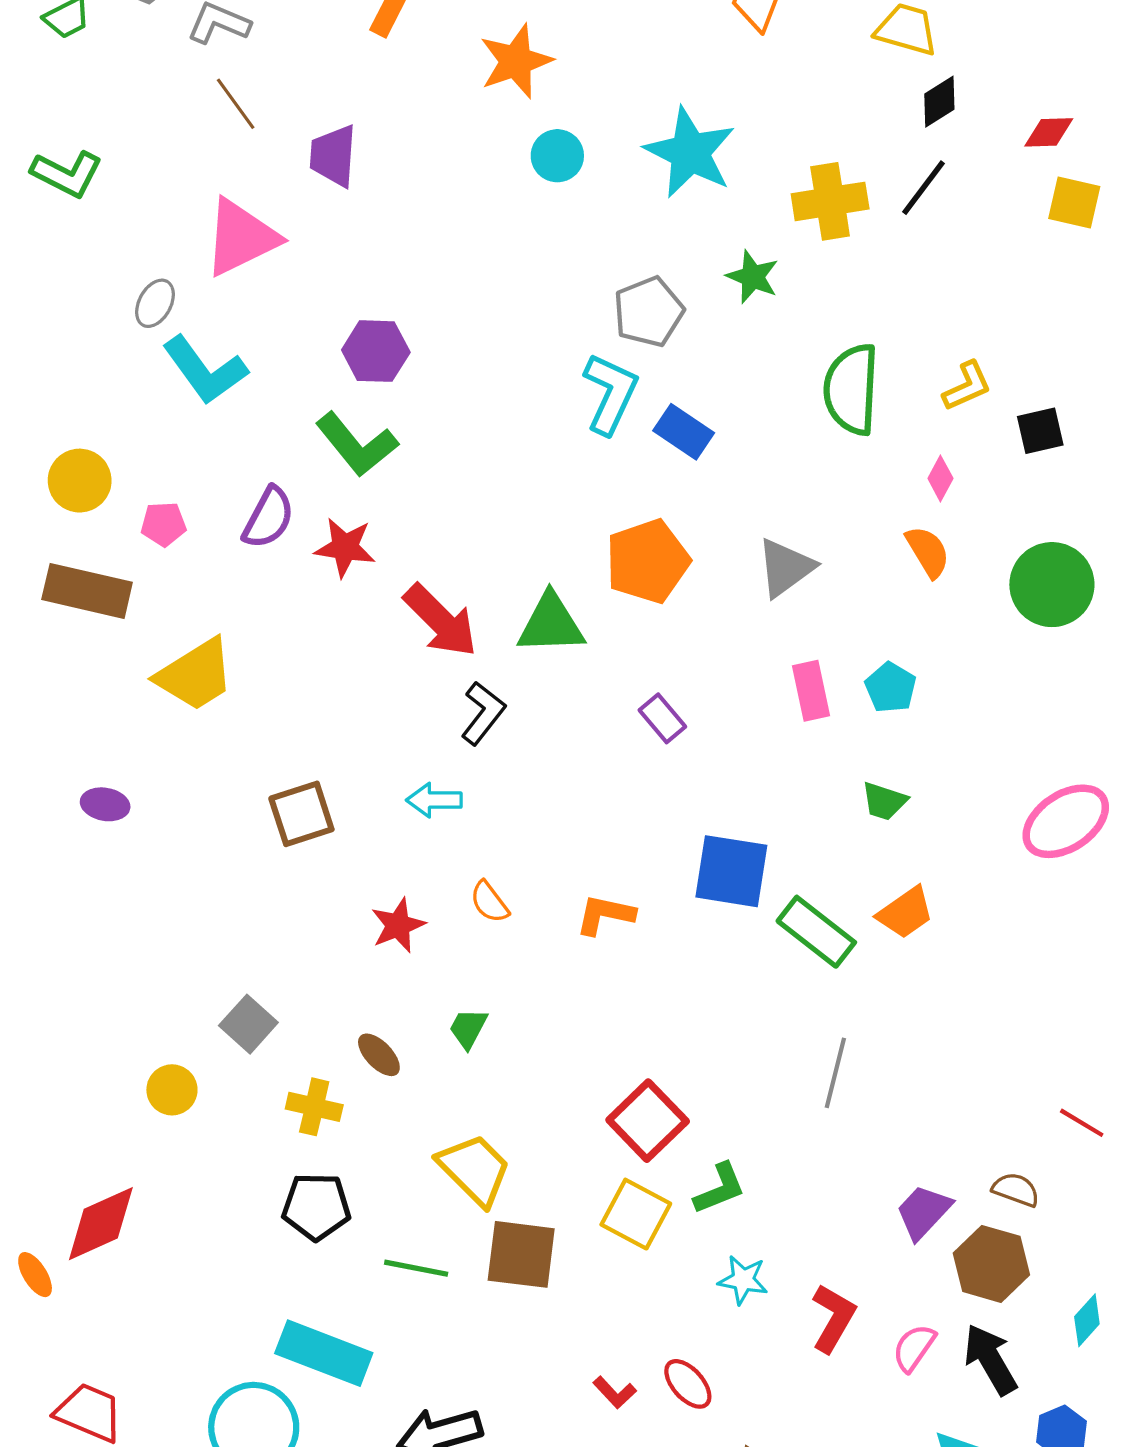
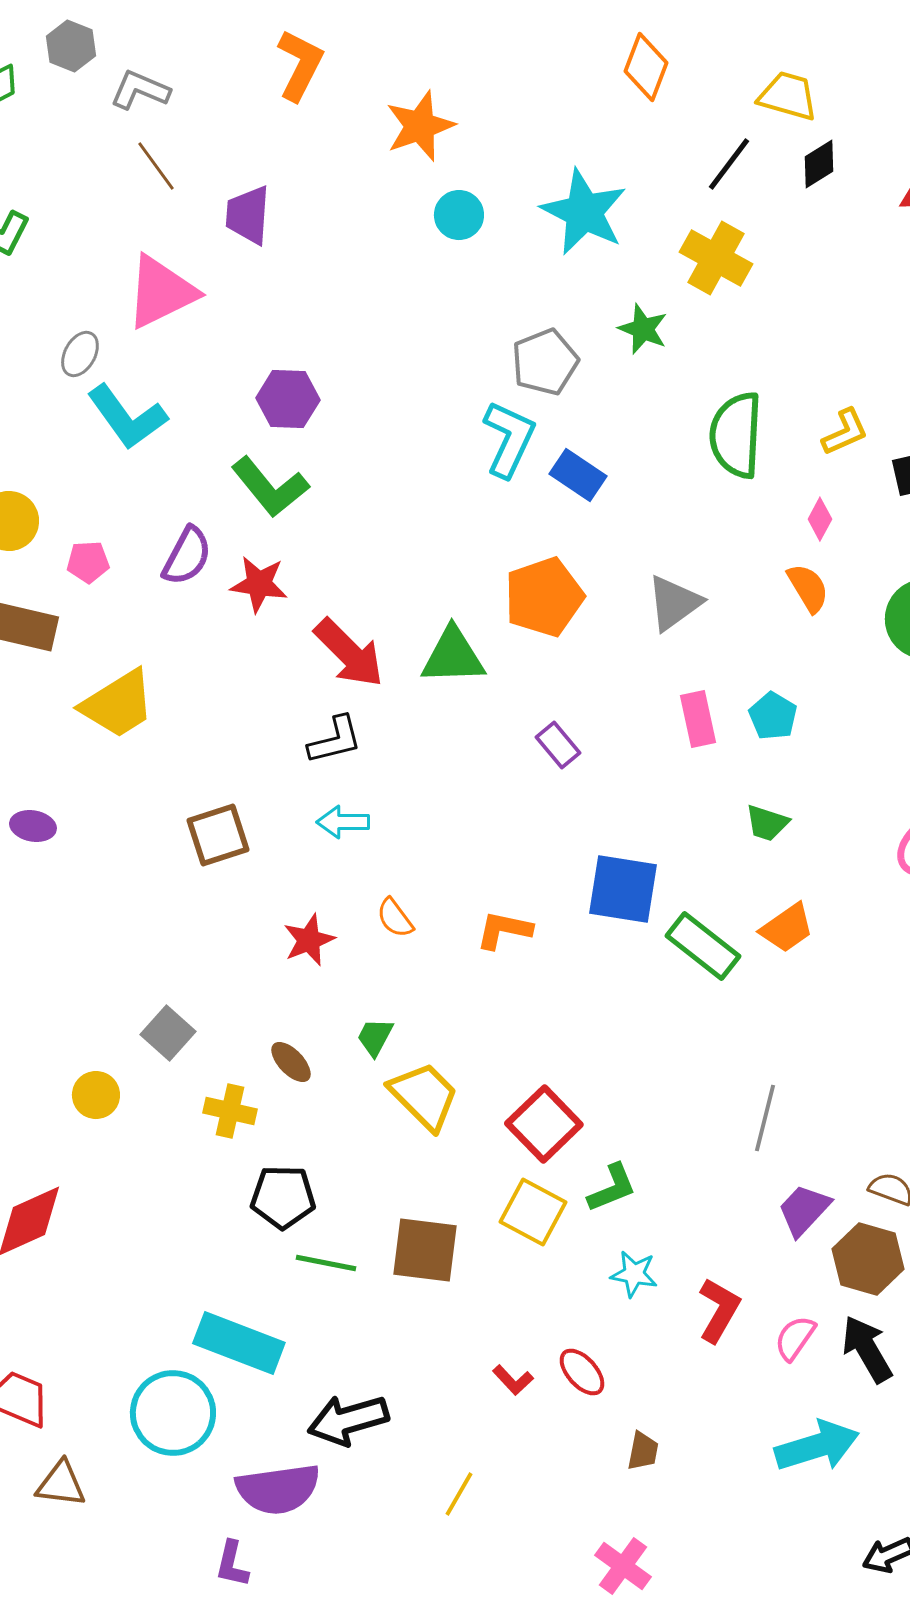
black line: (924, 188) -> (729, 164), moved
yellow cross: (830, 201) -> (716, 258), turned 38
black L-shape: (483, 713) -> (335, 740), moved, turned 38
gray line: (835, 1073) -> (765, 1118), moved
yellow trapezoid: (474, 1169) -> (424, 1096), moved
black pentagon: (316, 1207) -> (283, 1197), moved

